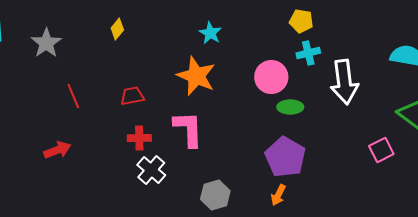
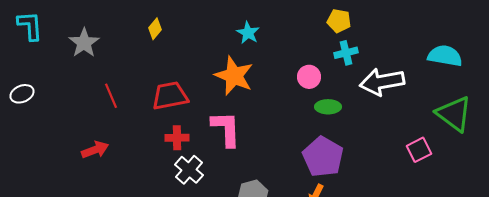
pink circle: (271, 77) -> (309, 77), size x0.7
white arrow: (344, 82) -> (382, 82), turned 87
red trapezoid: (132, 96) -> (170, 96), size x1.5

